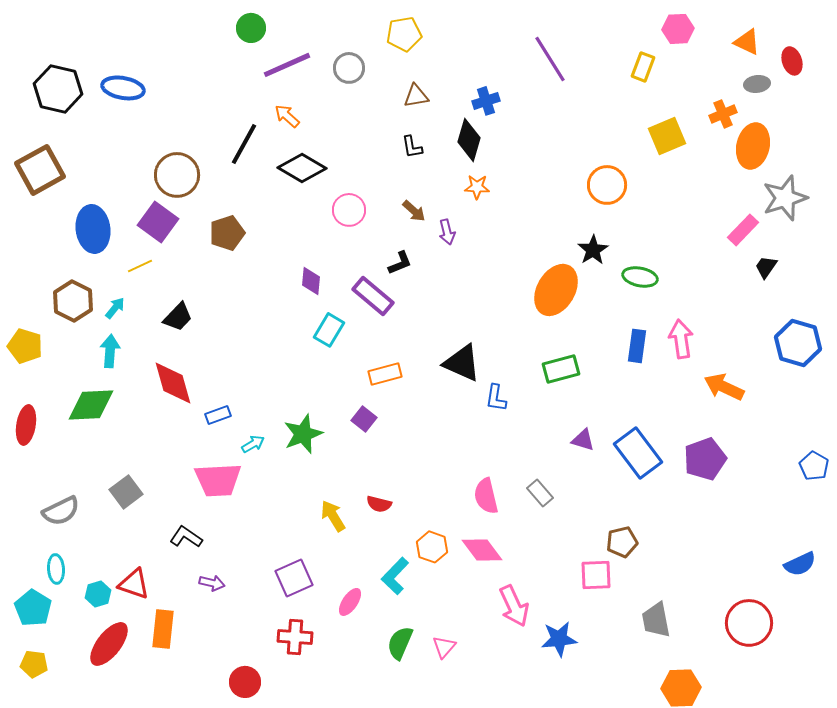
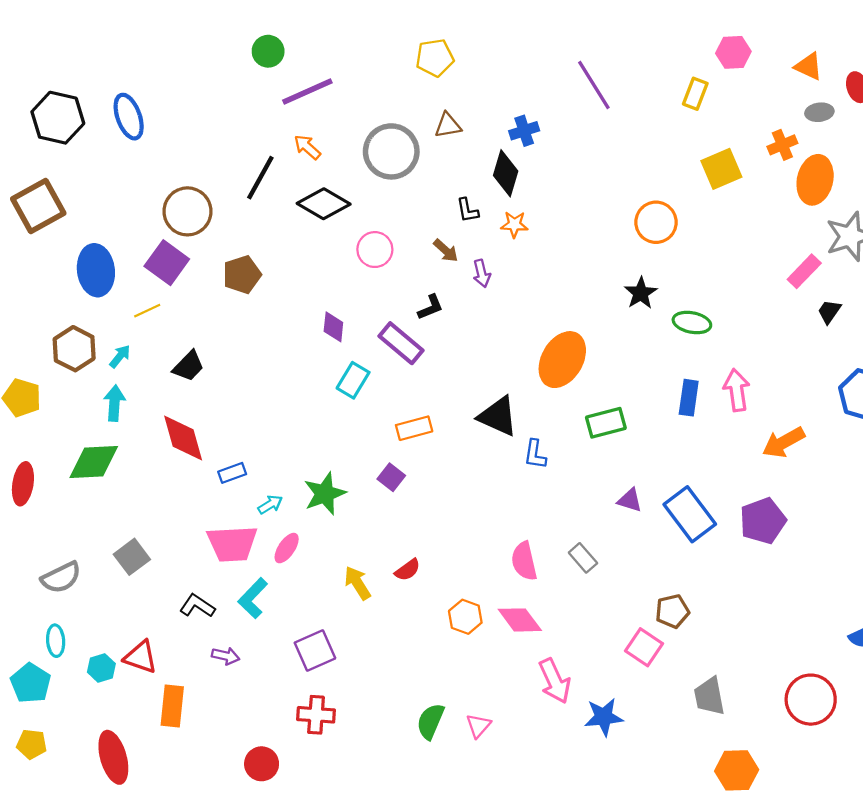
gray circle: (349, 68) -> (391, 151), moved, size x1.6
blue ellipse: (123, 88) -> (129, 117), turned 60
black L-shape: (412, 147) -> (467, 210), moved
orange ellipse: (556, 290) -> (562, 360), moved
orange arrow: (724, 387) -> (783, 442), turned -54
red semicircle: (379, 504) -> (408, 570), turned -50
pink square: (596, 575) -> (644, 647), turned 36
cyan L-shape: (395, 576) -> (253, 598), moved
pink ellipse: (350, 602) -> (287, 548), moved
red ellipse: (109, 644) -> (113, 757), moved, turned -54

